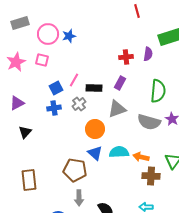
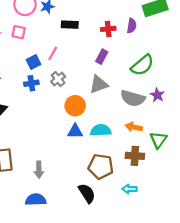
black rectangle: (94, 88) -> (70, 25), moved
green semicircle: (158, 91) -> (142, 65), turned 45
blue triangle: (95, 153) -> (75, 131), turned -42
orange arrow: (141, 157) -> (134, 127), moved
brown pentagon: (75, 170) -> (101, 167), moved
gray arrow: (79, 198) -> (39, 170), moved

